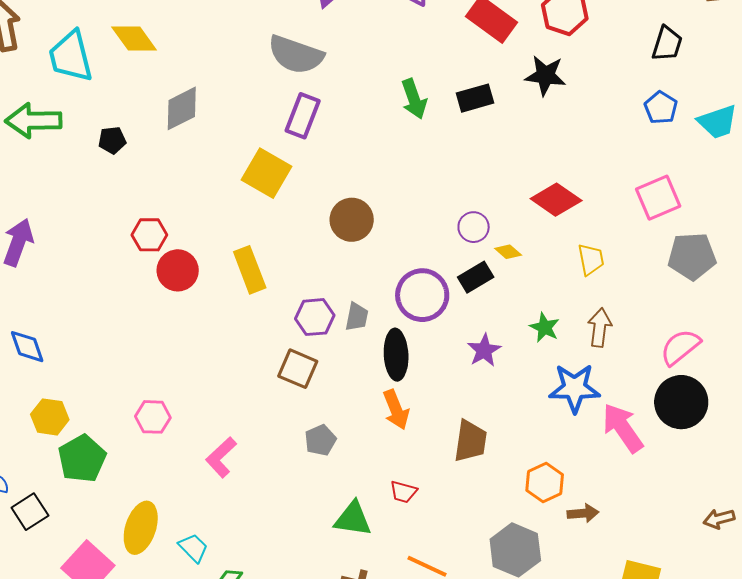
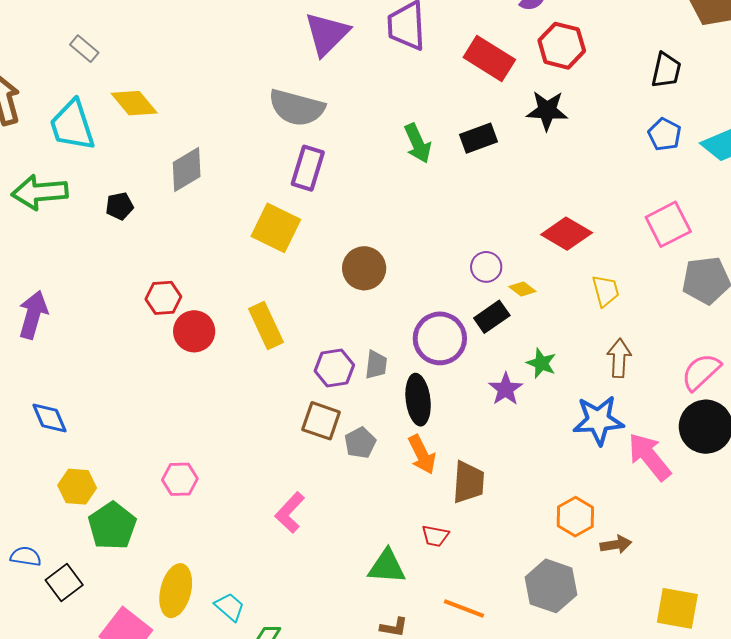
green star: (545, 327) -> (541, 363), moved
gray pentagon: (320, 440) -> (360, 443), moved
brown trapezoid: (470, 441) -> (468, 482), moved
pink L-shape: (221, 457) -> (290, 513), moved

